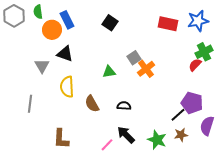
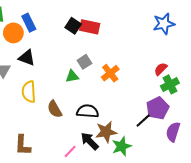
red rectangle: (168, 24) -> (90, 27), moved
green cross: (204, 52) -> (170, 84), moved
gray square: (134, 58) -> (84, 62), moved
purple pentagon: (192, 103) -> (158, 108), turned 30
black semicircle: (124, 106) -> (88, 111), size x1.5
brown star: (181, 135) -> (106, 132), moved, size x1.5
green star: (157, 140) -> (122, 146), turned 30

